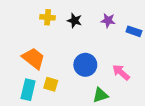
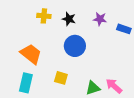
blue circle: (85, 65) -> (75, 46), moved
pink arrow: (121, 72) -> (114, 86), moved
yellow square: (51, 84) -> (61, 78), moved

